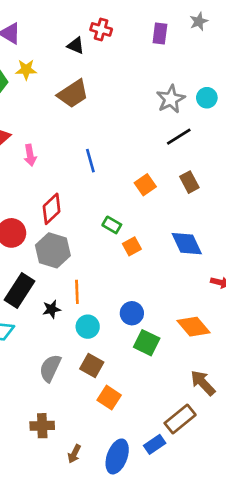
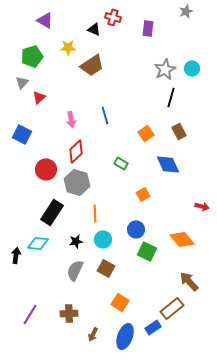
purple rectangle: (160, 33) -> (148, 28), moved
yellow star: (26, 70) -> (68, 47), moved
black line: (179, 137) -> (171, 97), turned -42
pink arrow: (30, 155) -> (71, 119), moved
blue diamond: (187, 244) -> (168, 164), moved
orange square: (132, 246) -> (143, 194), moved
black star: (52, 309) -> (76, 241), moved
orange square: (109, 398) -> (120, 302), moved

